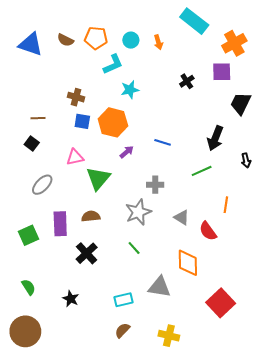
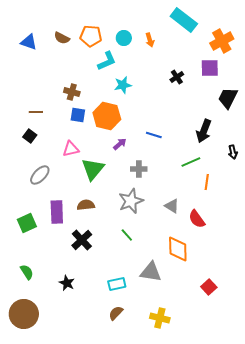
blue triangle: (31, 44) -> (29, 42), size x0.7
gray cross: (155, 185) -> (139, 169), moved
orange line: (226, 205) -> (207, 182), moved
red square: (221, 303) -> (209, 287), size x0.6

